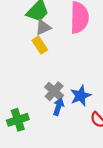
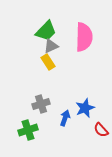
gray cross: (54, 91) -> (41, 104), moved, turned 30

